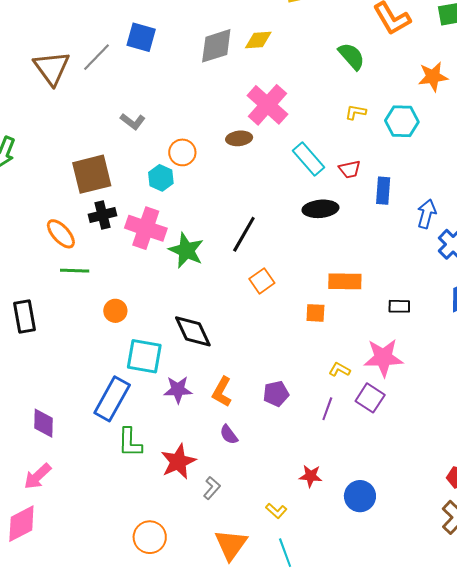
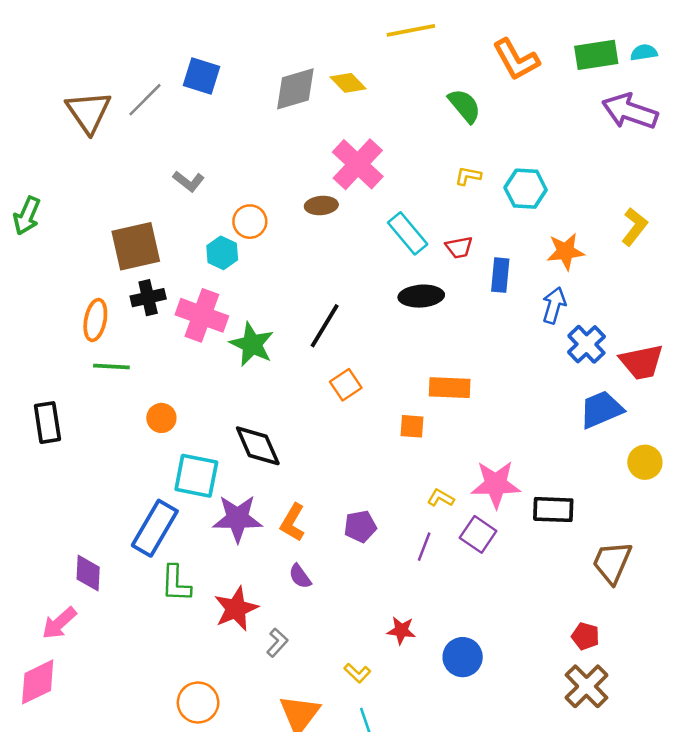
yellow diamond: (258, 40) -> (348, 83), turned 48
orange star: (433, 77) -> (565, 251), moved
orange ellipse: (61, 234) -> (95, 320), turned 52
black rectangle: (399, 306) -> (553, 510), moved, size x1.5
purple star: (178, 390) -> (238, 518), size x1.4
purple diamond: (44, 423) -> (88, 573), moved

